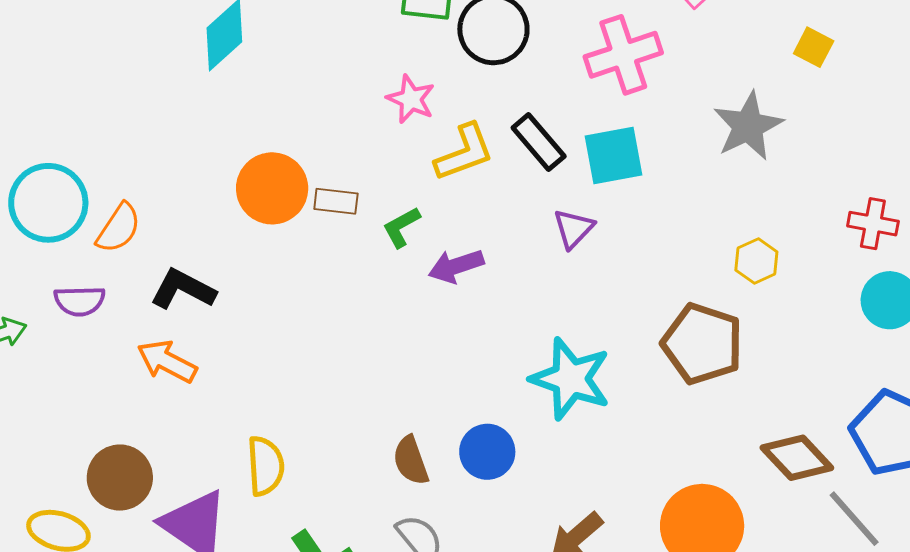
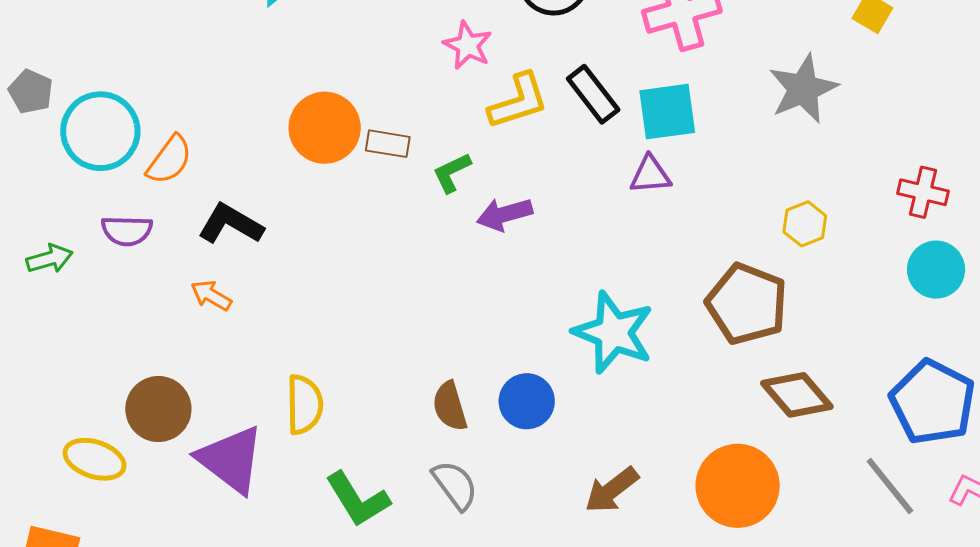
purple triangle: (574, 229) -> (650, 175), moved, turned 39
orange arrow: (167, 361) -> (211, 295), size x0.7
brown diamond: (797, 458) -> (797, 395), moved

